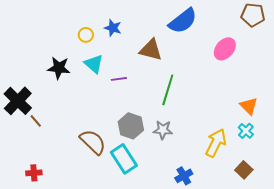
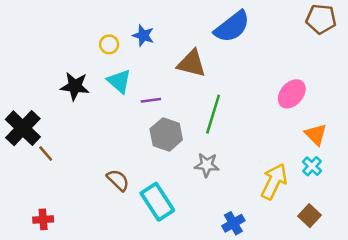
pink ellipse: (225, 49) -> (292, 94), moved
gray hexagon: (131, 126) -> (166, 134), moved
brown semicircle: (93, 142) -> (118, 180), size x0.7

